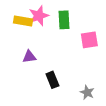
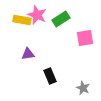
pink star: (39, 16) -> (37, 15), turned -30
green rectangle: (64, 20) -> (61, 19), turned 60

